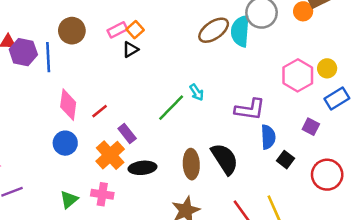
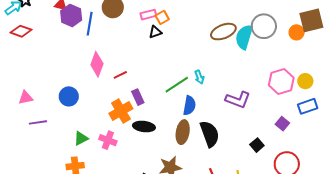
blue semicircle: (268, 137) -> (189, 105), moved
blue circle: (65, 143) -> (69, 96), moved

